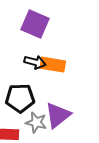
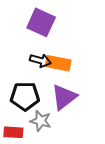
purple triangle: (58, 115) -> (64, 97), moved

